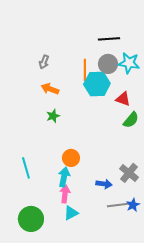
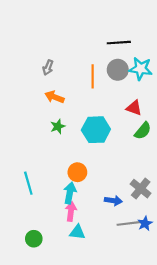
cyan hexagon: (97, 84) -> (96, 130), moved
cyan triangle: (71, 213) -> (77, 232), turned 35
green circle: (31, 219) -> (34, 239), size x0.6

